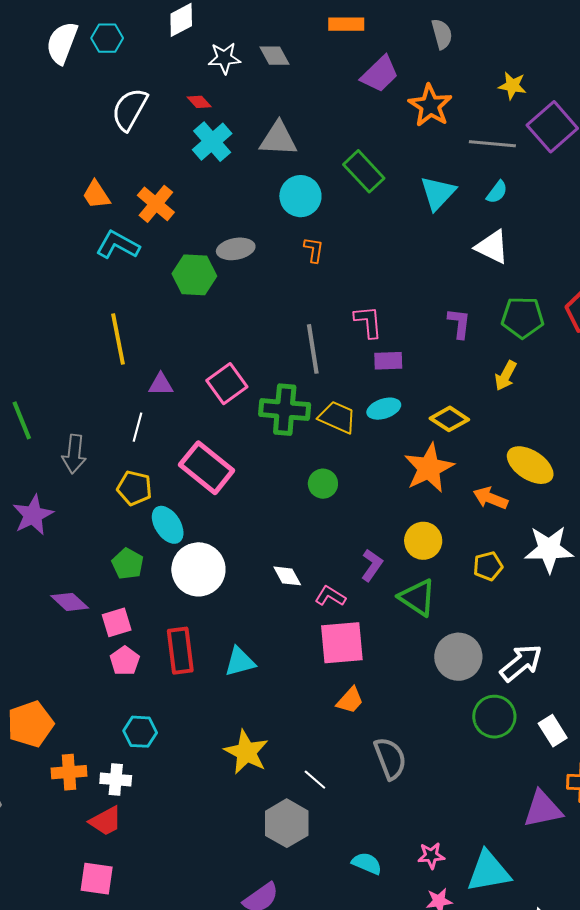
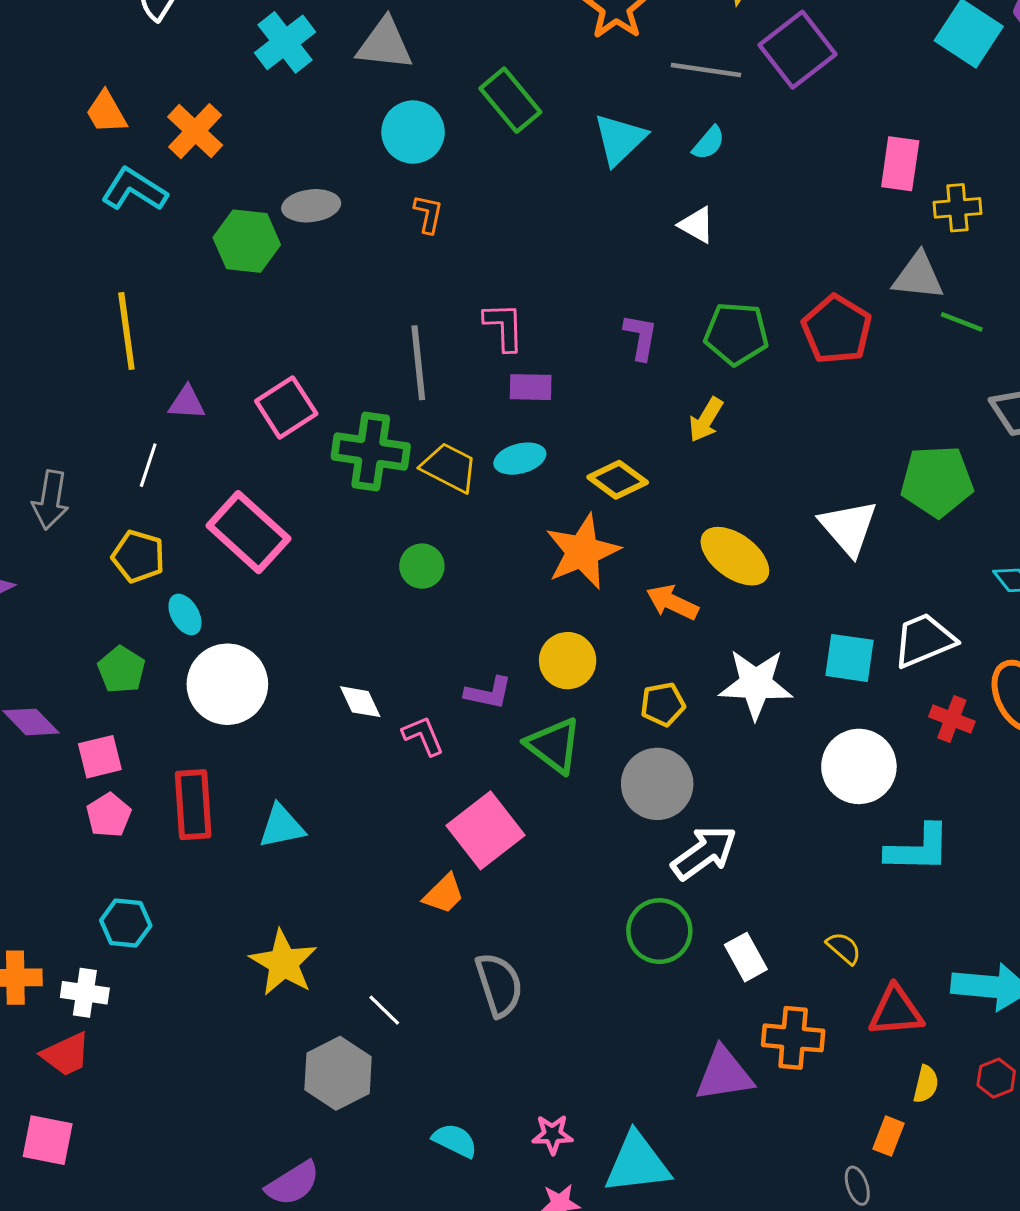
white triangle: (492, 247) -> (697, 225), size x0.7
cyan ellipse: (168, 525) -> (185, 614), size x0.7
purple L-shape: (372, 565) -> (488, 693), turned 64
pink L-shape: (330, 596) -> (423, 736), turned 32
pink square: (342, 643) -> (486, 830), moved, turned -36
gray circle: (458, 657) -> (657, 784), moved

